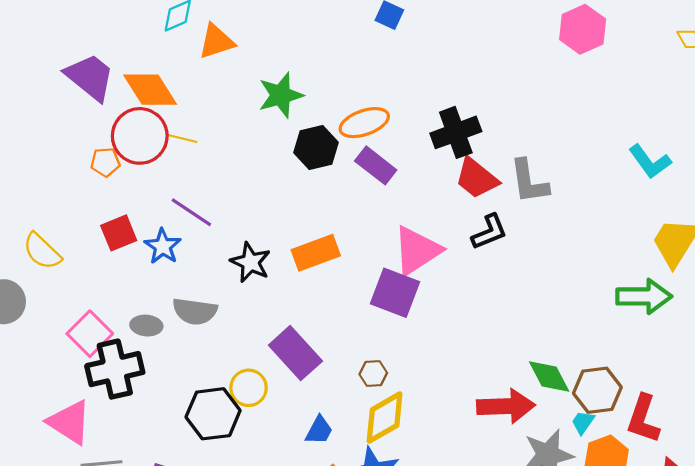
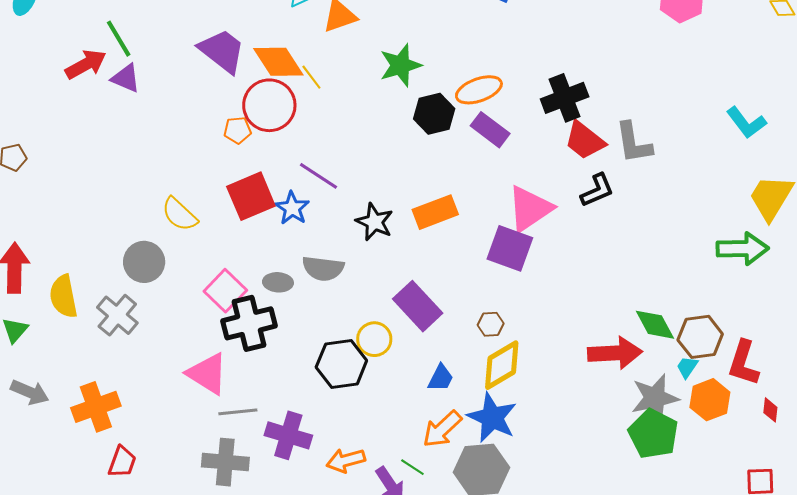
yellow line: (182, 138) -> (311, 77), moved, turned 40
red square: (119, 233) -> (251, 196), size x1.4

